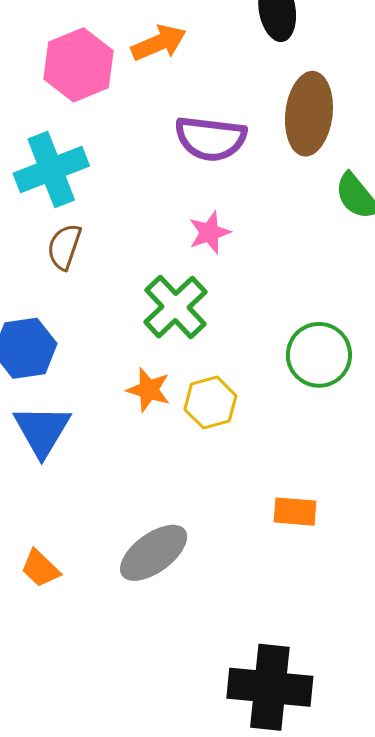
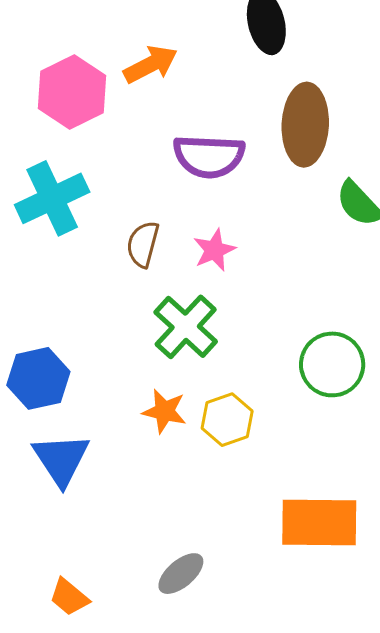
brown semicircle: (64, 247) -> (143, 244), moved
orange rectangle: (295, 512) -> (319, 522), size x1.8
gray ellipse: (154, 553) -> (181, 574), size x0.7

